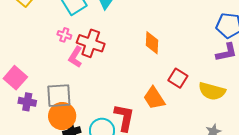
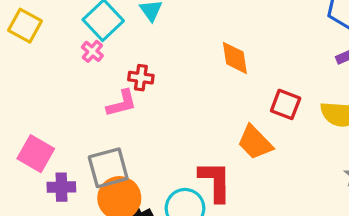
pink cross: (64, 35) -> (92, 51), moved, turned 32
red cross: (91, 43) -> (141, 78), size x0.6
pink L-shape: (75, 57) -> (122, 103), turned -125

